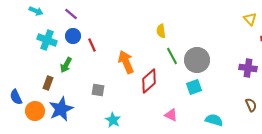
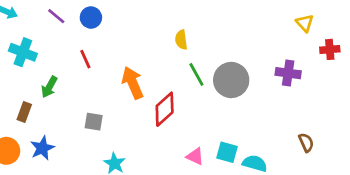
blue circle: (73, 36) -> (91, 18), moved
purple cross: (248, 68) -> (288, 73), moved
cyan square: (194, 87) -> (227, 152), moved, turned 35
blue star: (61, 109) -> (42, 148), size x0.7

